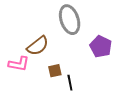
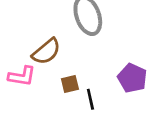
purple pentagon: (101, 46) -> (132, 78), moved

